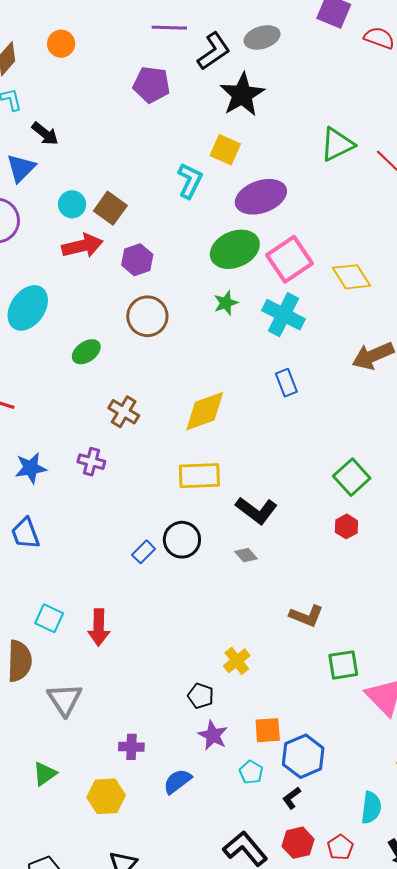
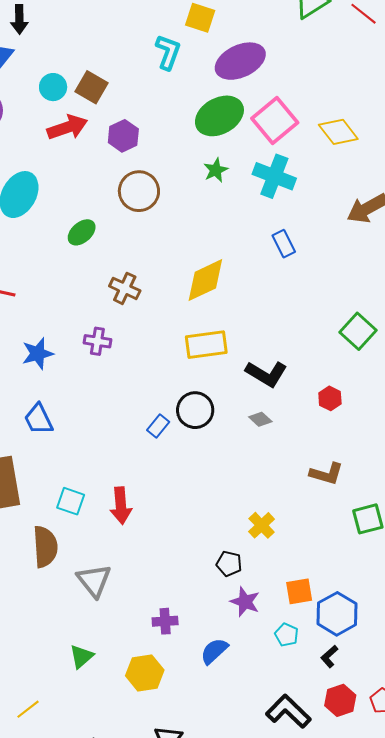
black arrow: (45, 134) -> (19, 19), turned 56
red hexagon: (346, 526) -> (330, 398), moved

